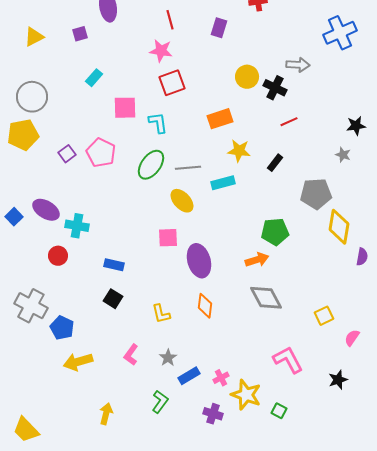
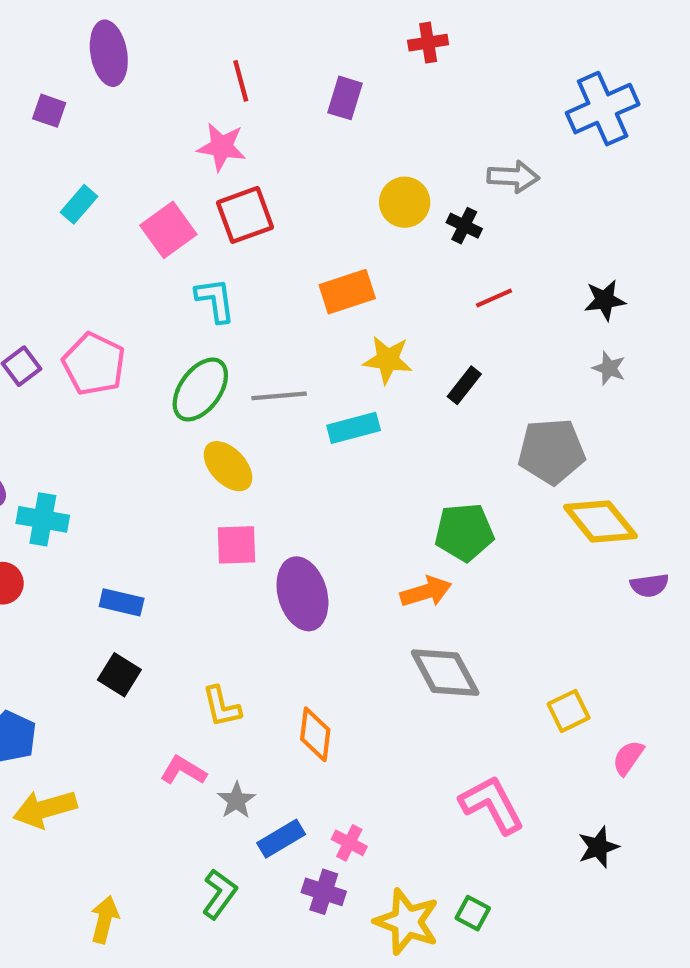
purple square: (80, 34) -> (49, 111), turned 35
black cross: (275, 88) -> (464, 226), size x0.7
pink square: (125, 108) -> (168, 230), moved, turned -35
black star: (356, 126) -> (605, 300), moved
yellow ellipse: (182, 201) -> (228, 466), moved
yellow diamond: (339, 227) -> (600, 521), turned -48
purple semicircle: (362, 257) -> (649, 585), turned 72
orange diamond: (205, 306) -> (315, 734), moved
pink L-shape: (131, 355) -> (183, 771), moved, turned 85
pink cross: (221, 378) -> (349, 843), turned -35
yellow star: (246, 395) -> (407, 922), moved
purple cross: (213, 414) -> (324, 892), moved

